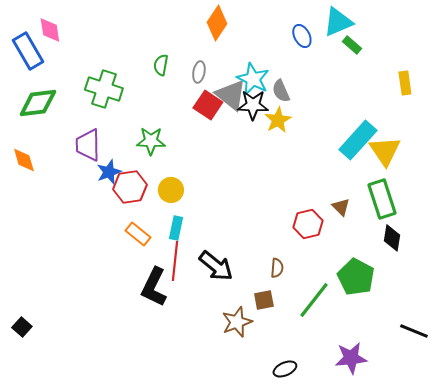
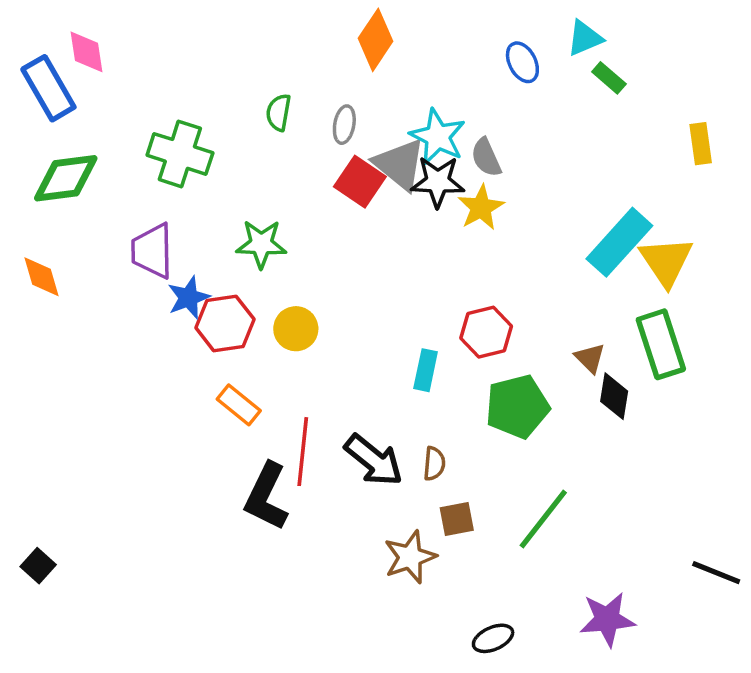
cyan triangle: (338, 22) -> (585, 38), size x0.7
red hexagon: (308, 224) -> (486, 332), moved
cyan rectangle: (176, 228) -> (426, 370), moved
black diamond: (392, 238) -> (614, 396), moved
brown semicircle: (277, 268) -> (434, 464), moved
green pentagon: (356, 277) -> (517, 407), moved, turned 30

